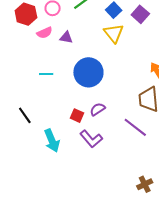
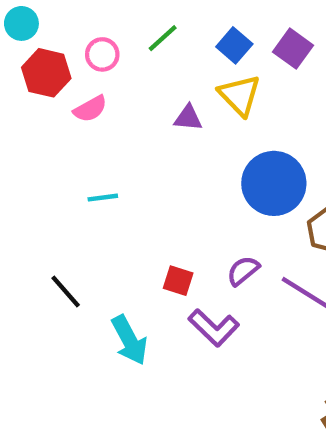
purple triangle: (66, 37) -> (188, 118), moved
blue circle: (88, 72) -> (274, 183), moved
purple semicircle: (98, 109) -> (243, 271), moved

